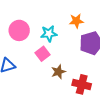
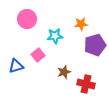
pink circle: (19, 30) -> (27, 19), moved
pink square: (42, 54) -> (38, 55), moved

